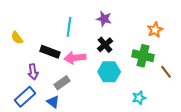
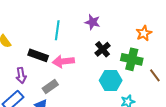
black cross: (105, 45) -> (103, 49), moved
cyan hexagon: (109, 72) -> (111, 80), moved

